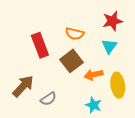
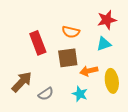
cyan triangle: (109, 46) -> (104, 44), turned 35
brown square: (71, 61) -> (68, 58), turned 30
cyan star: (94, 105) -> (80, 94), moved

